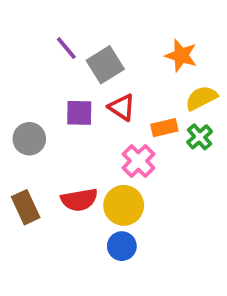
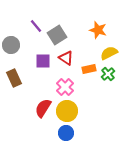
gray circle: (29, 139) -> (11, 45), moved
pink cross: (138, 161) -> (65, 87), moved
red semicircle: (79, 200) -> (43, 108), turned 132
brown rectangle: (26, 207) -> (14, 78), moved

